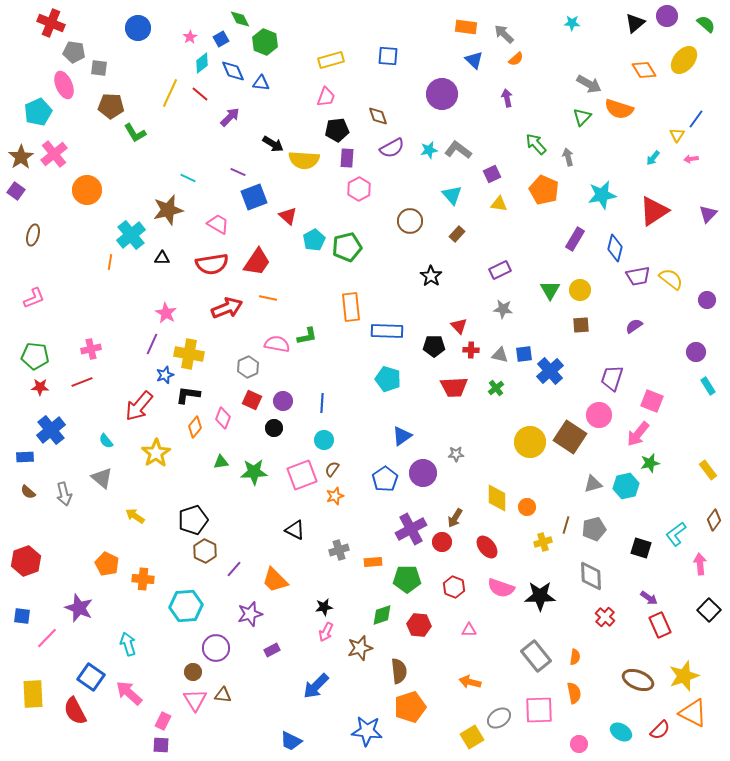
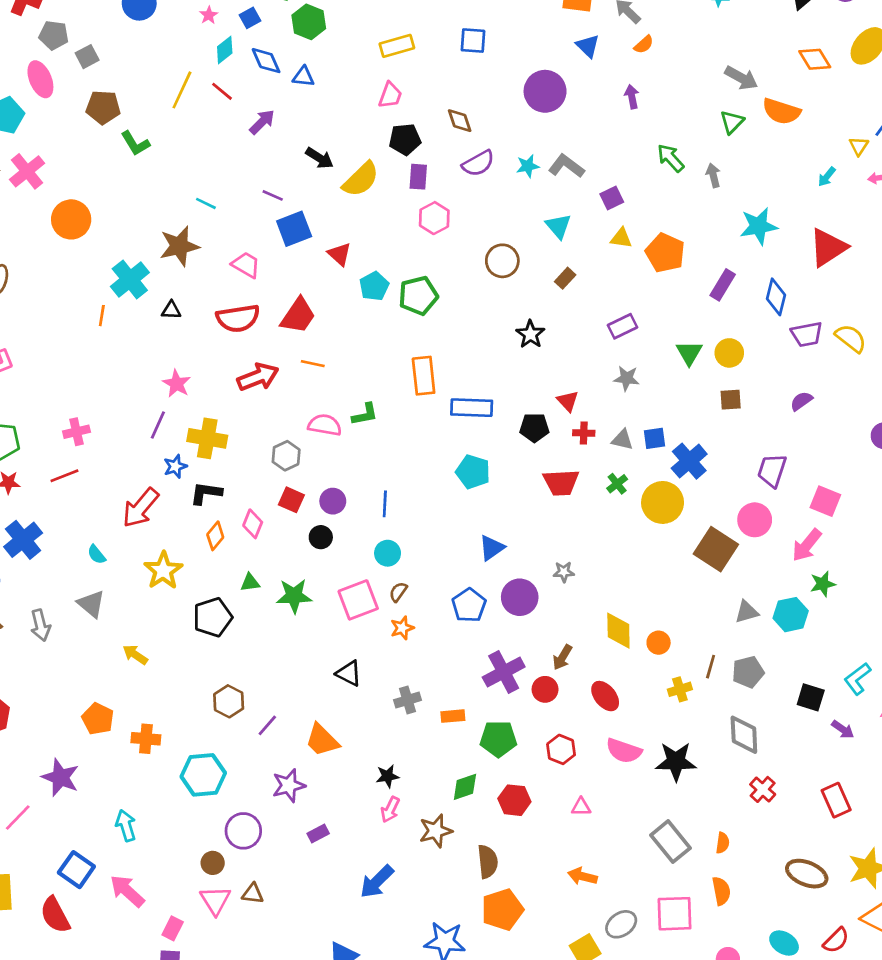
gray square: (99, 68) -> (87, 57), turned -36
yellow semicircle: (304, 160) -> (361, 179), turned -48
orange pentagon: (544, 190) -> (665, 253), moved
yellow circle: (530, 442) -> (663, 502), moved
black pentagon: (193, 520) -> (213, 617), moved
purple arrow: (649, 598) -> (843, 729), moved

